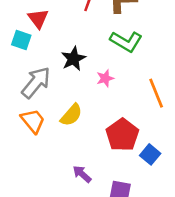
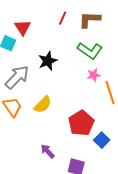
pink star: (105, 78) -> (94, 75), moved

